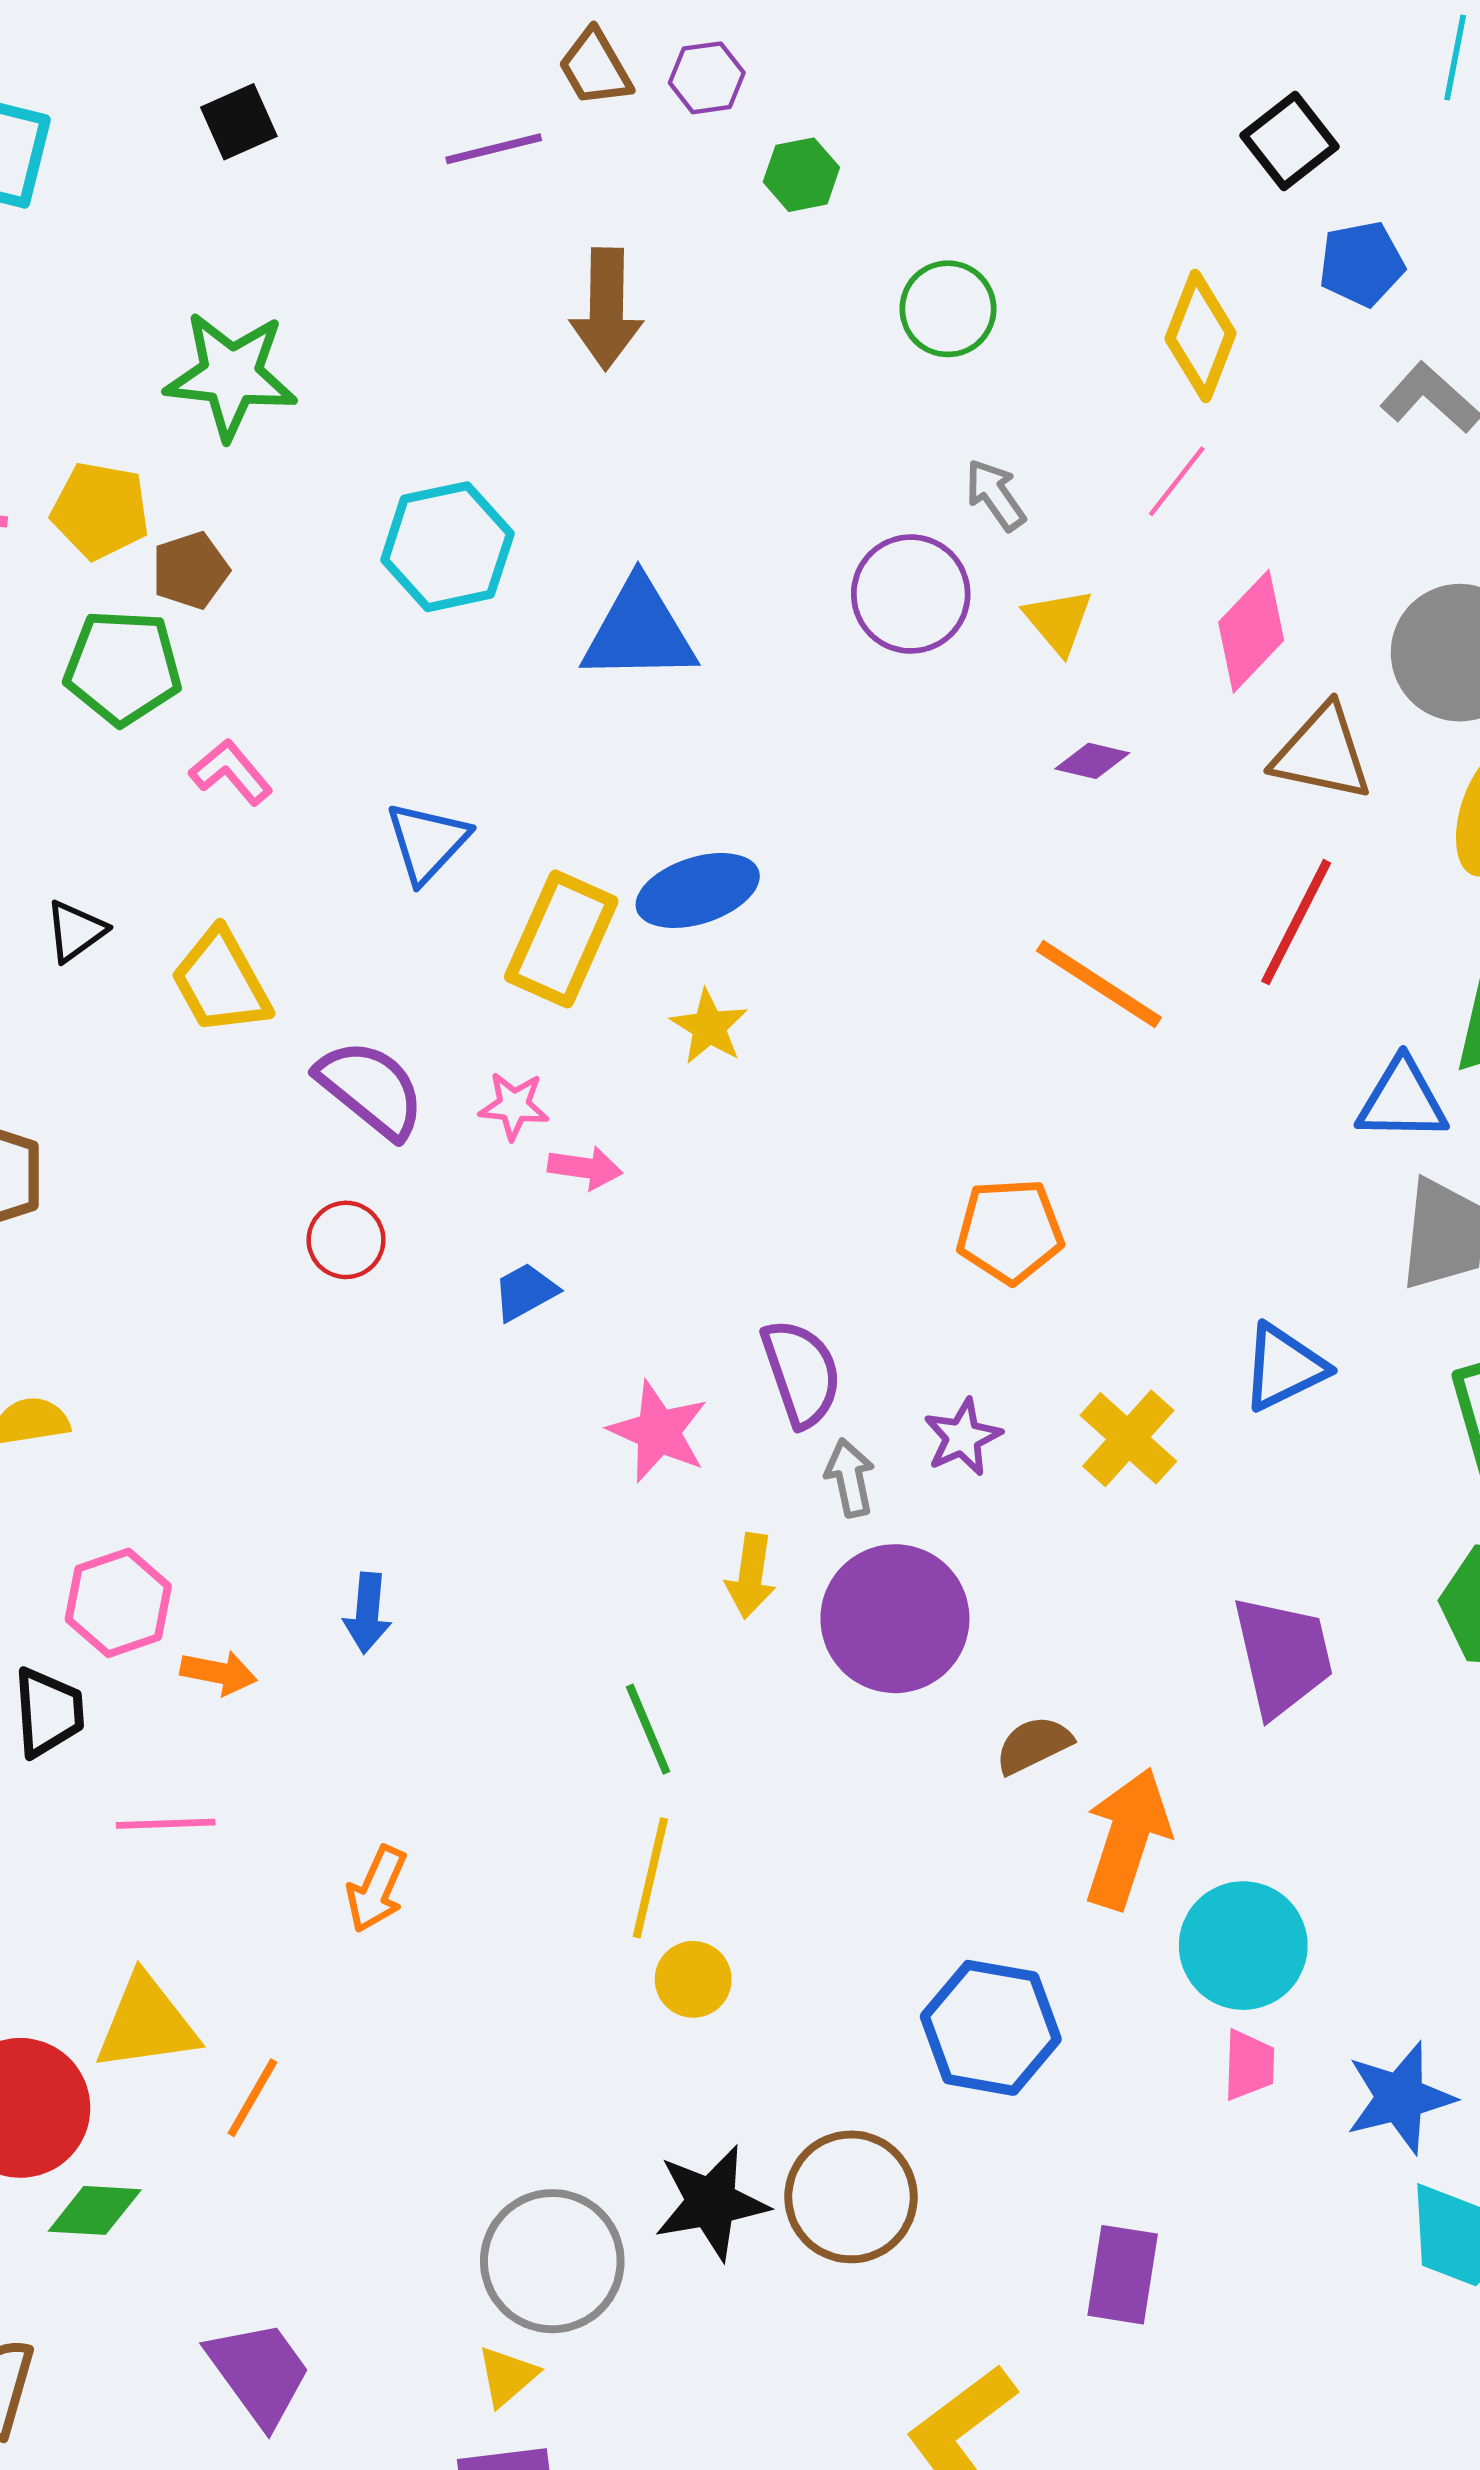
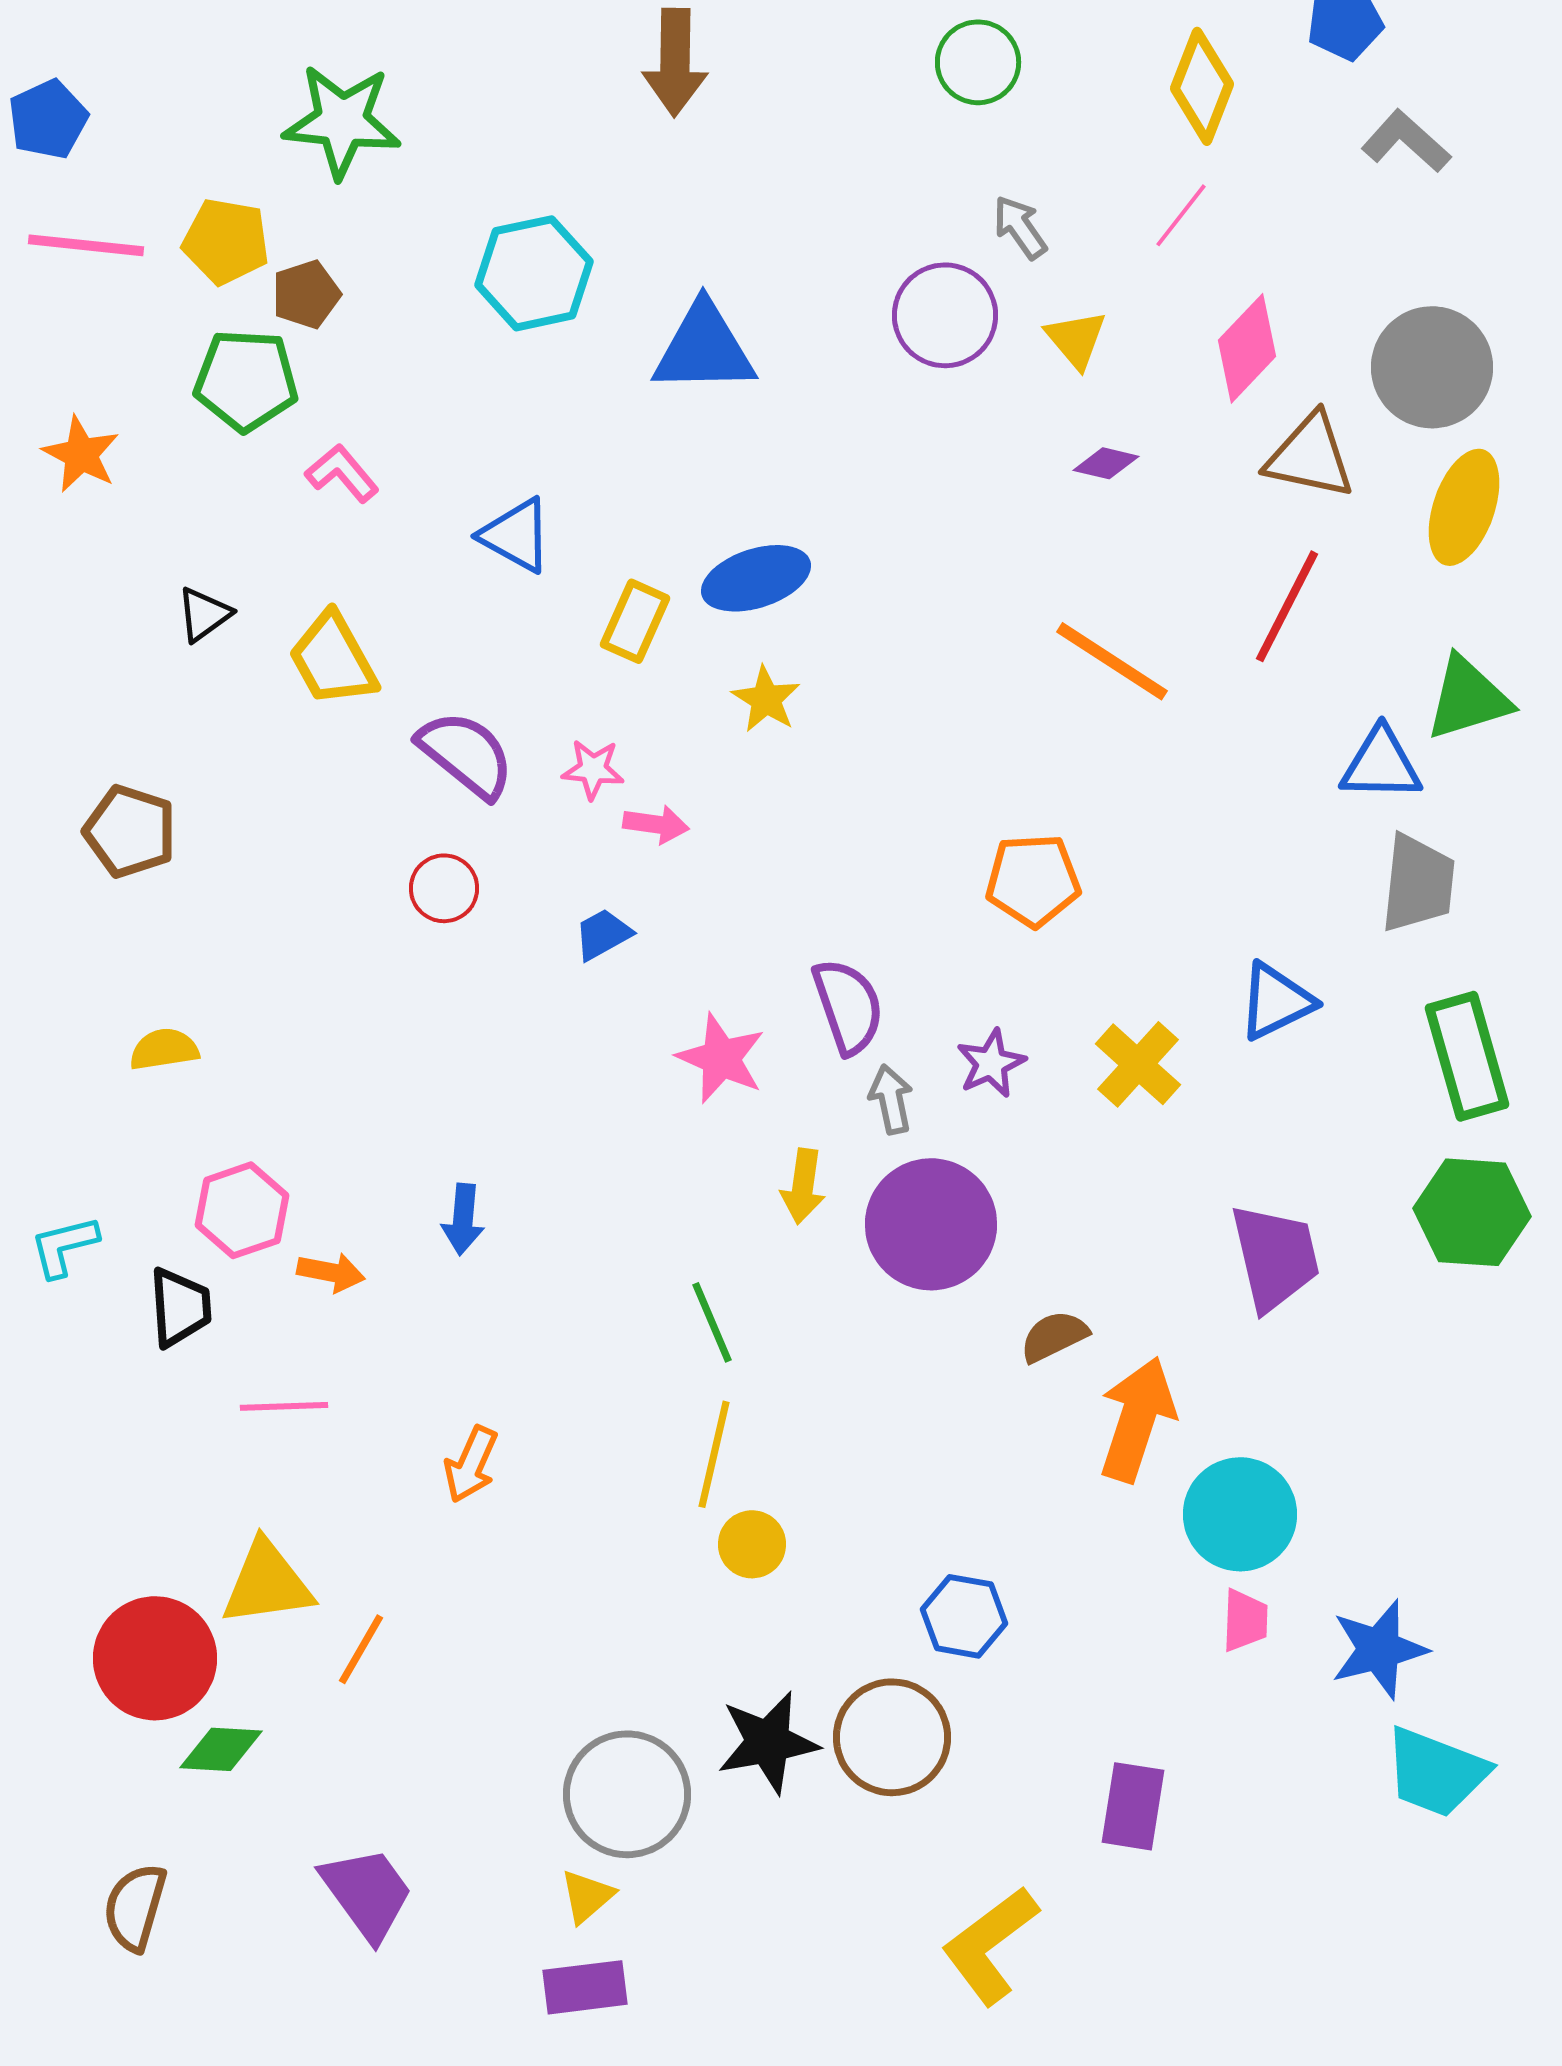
blue triangle: (427, 842) -> (516, 535), turned -44
yellow rectangle: (561, 939) -> (635, 621), size x0.7
blue hexagon: (991, 2028) -> (964, 1616), moved, size x0.7

